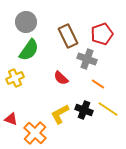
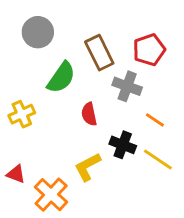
green semicircle: (29, 50) -> (61, 78), moved
red semicircle: (61, 78) -> (89, 114), turned 35
orange line: (98, 84) -> (155, 120), moved
black cross: (84, 110) -> (123, 145), moved

